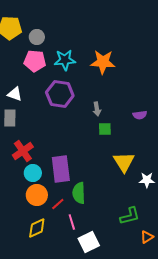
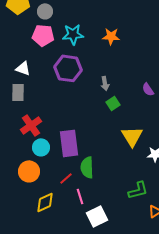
orange star: (103, 62) -> (111, 36), size x0.7
purple semicircle: (140, 115) -> (148, 89), turned 64
green square: (105, 129) -> (113, 103), turned -32
orange circle: (37, 195) -> (29, 171), moved

